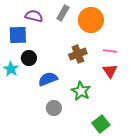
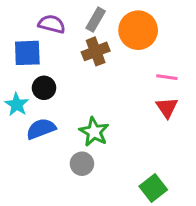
brown cross: (78, 54) -> (96, 51), moved
blue semicircle: (48, 79) -> (41, 129), moved
green star: (81, 91) -> (94, 132), moved

